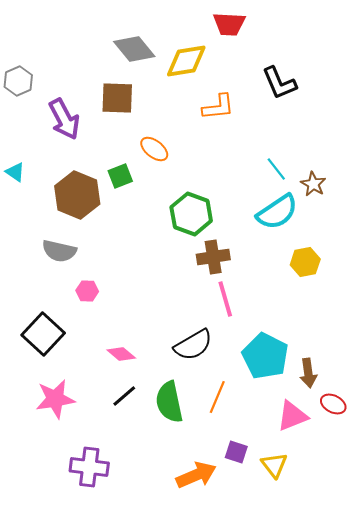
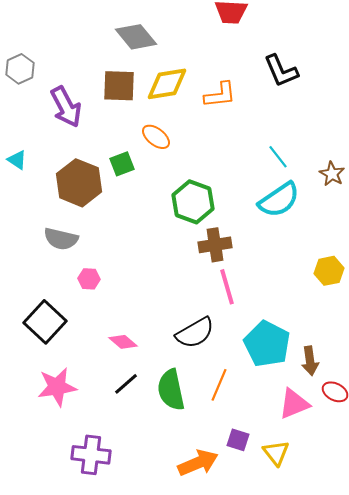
yellow diamond: (186, 61) -> (167, 84), moved
brown star: (313, 184) -> (332, 174), moved
yellow hexagon: (305, 262) -> (329, 271), moved

